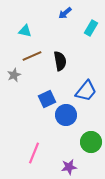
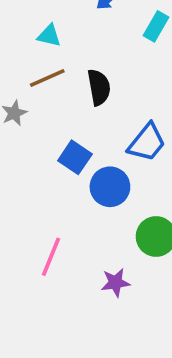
cyan triangle: (25, 31) -> (49, 36), moved
blue square: (47, 99) -> (75, 157), turned -30

